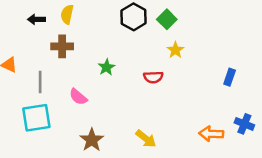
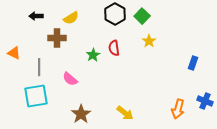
yellow semicircle: (67, 14) -> (71, 18), moved, turned -133
red semicircle: (153, 77) -> (114, 48), moved, turned 84
orange arrow: (211, 134) -> (178, 109), turned -78

